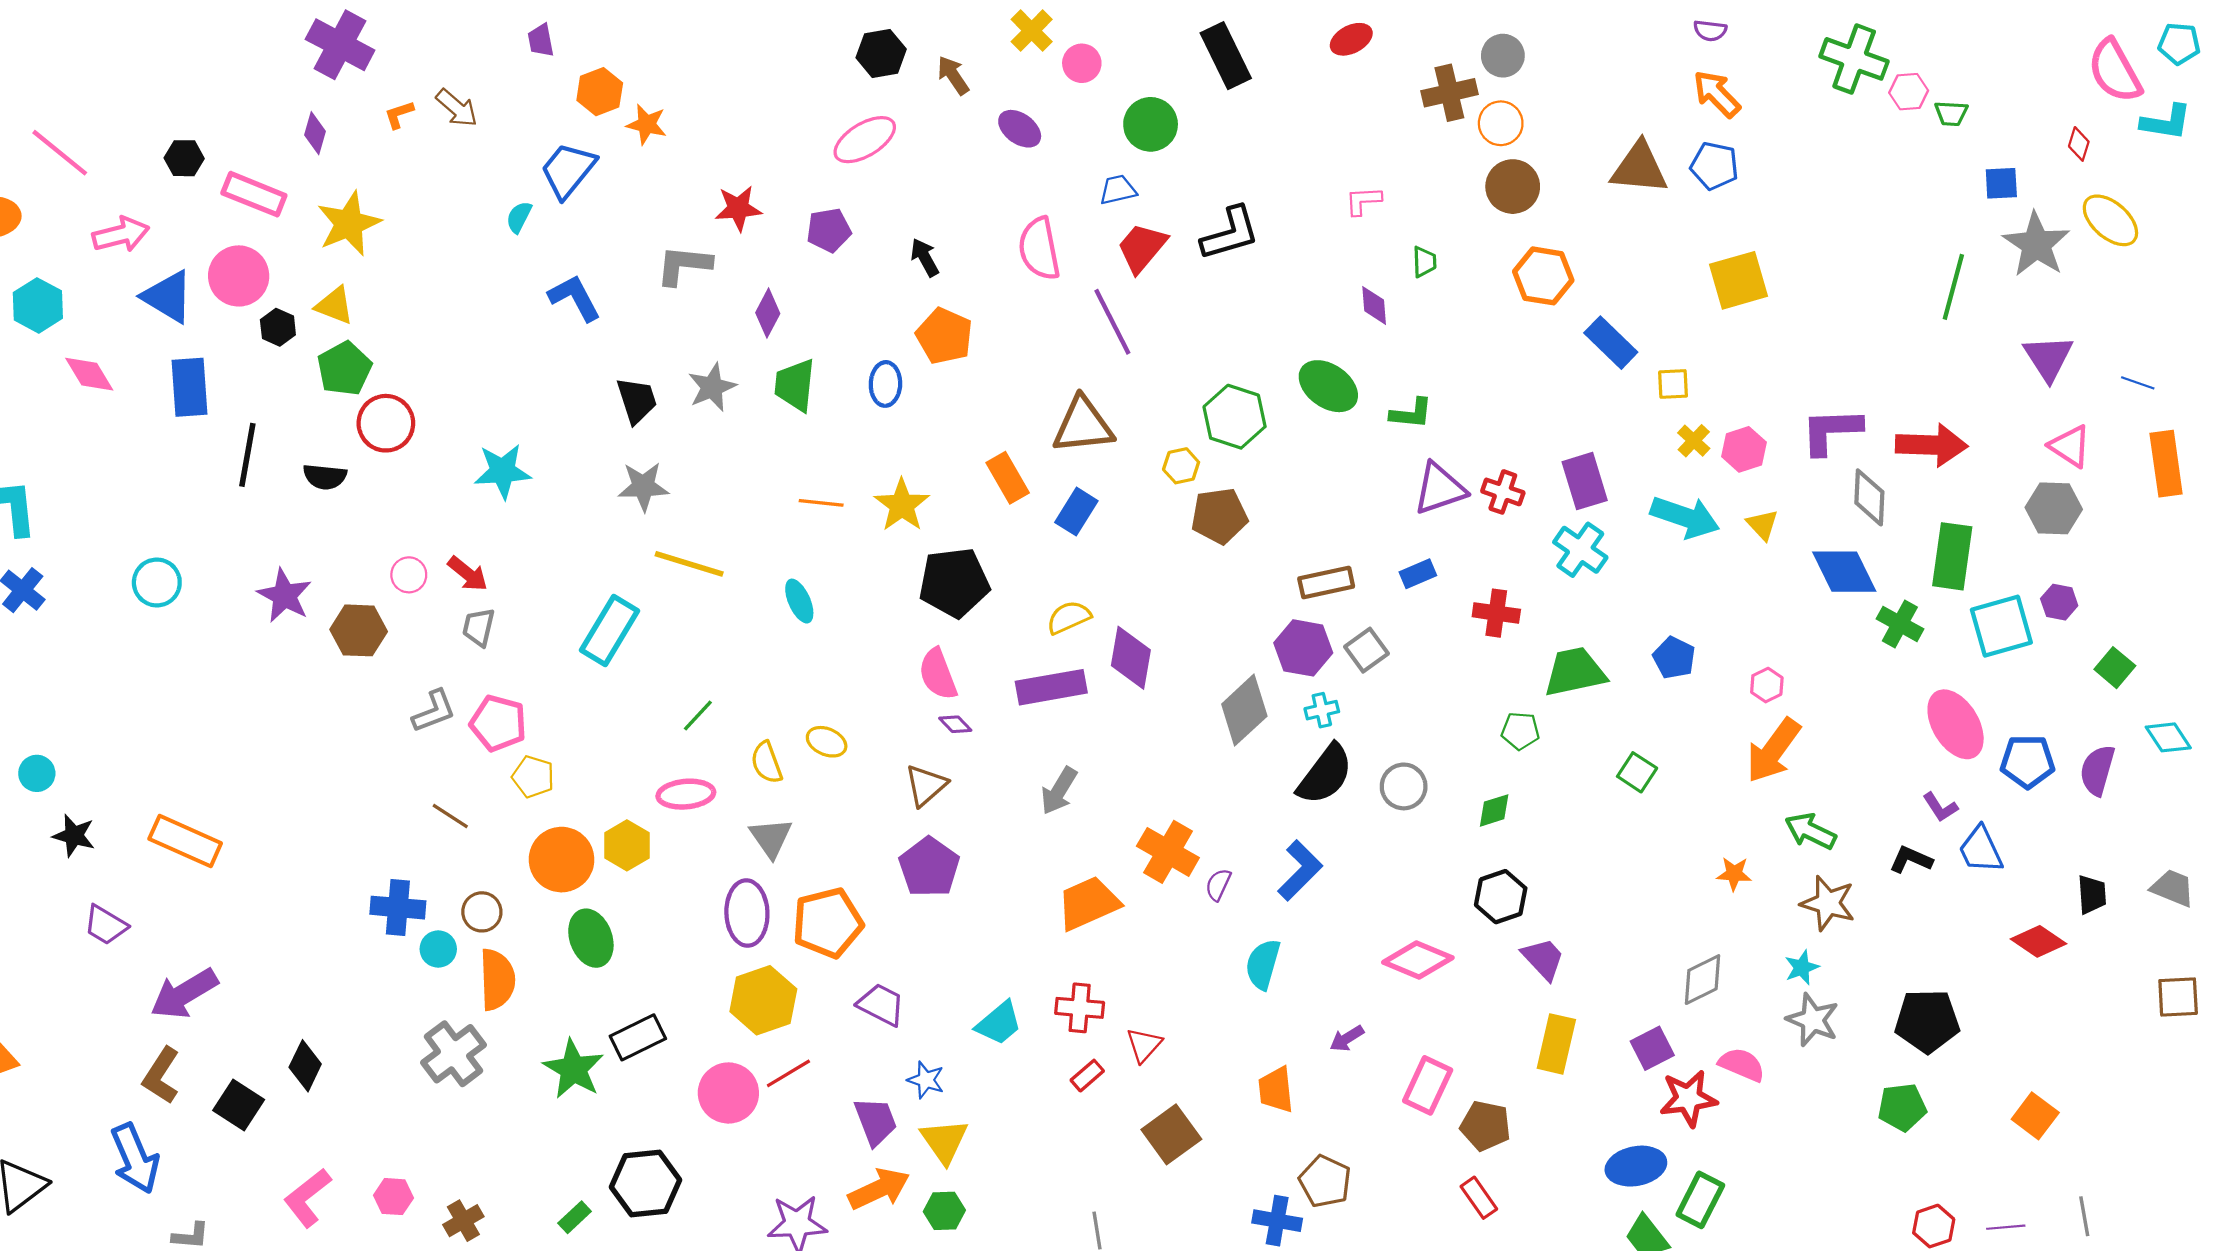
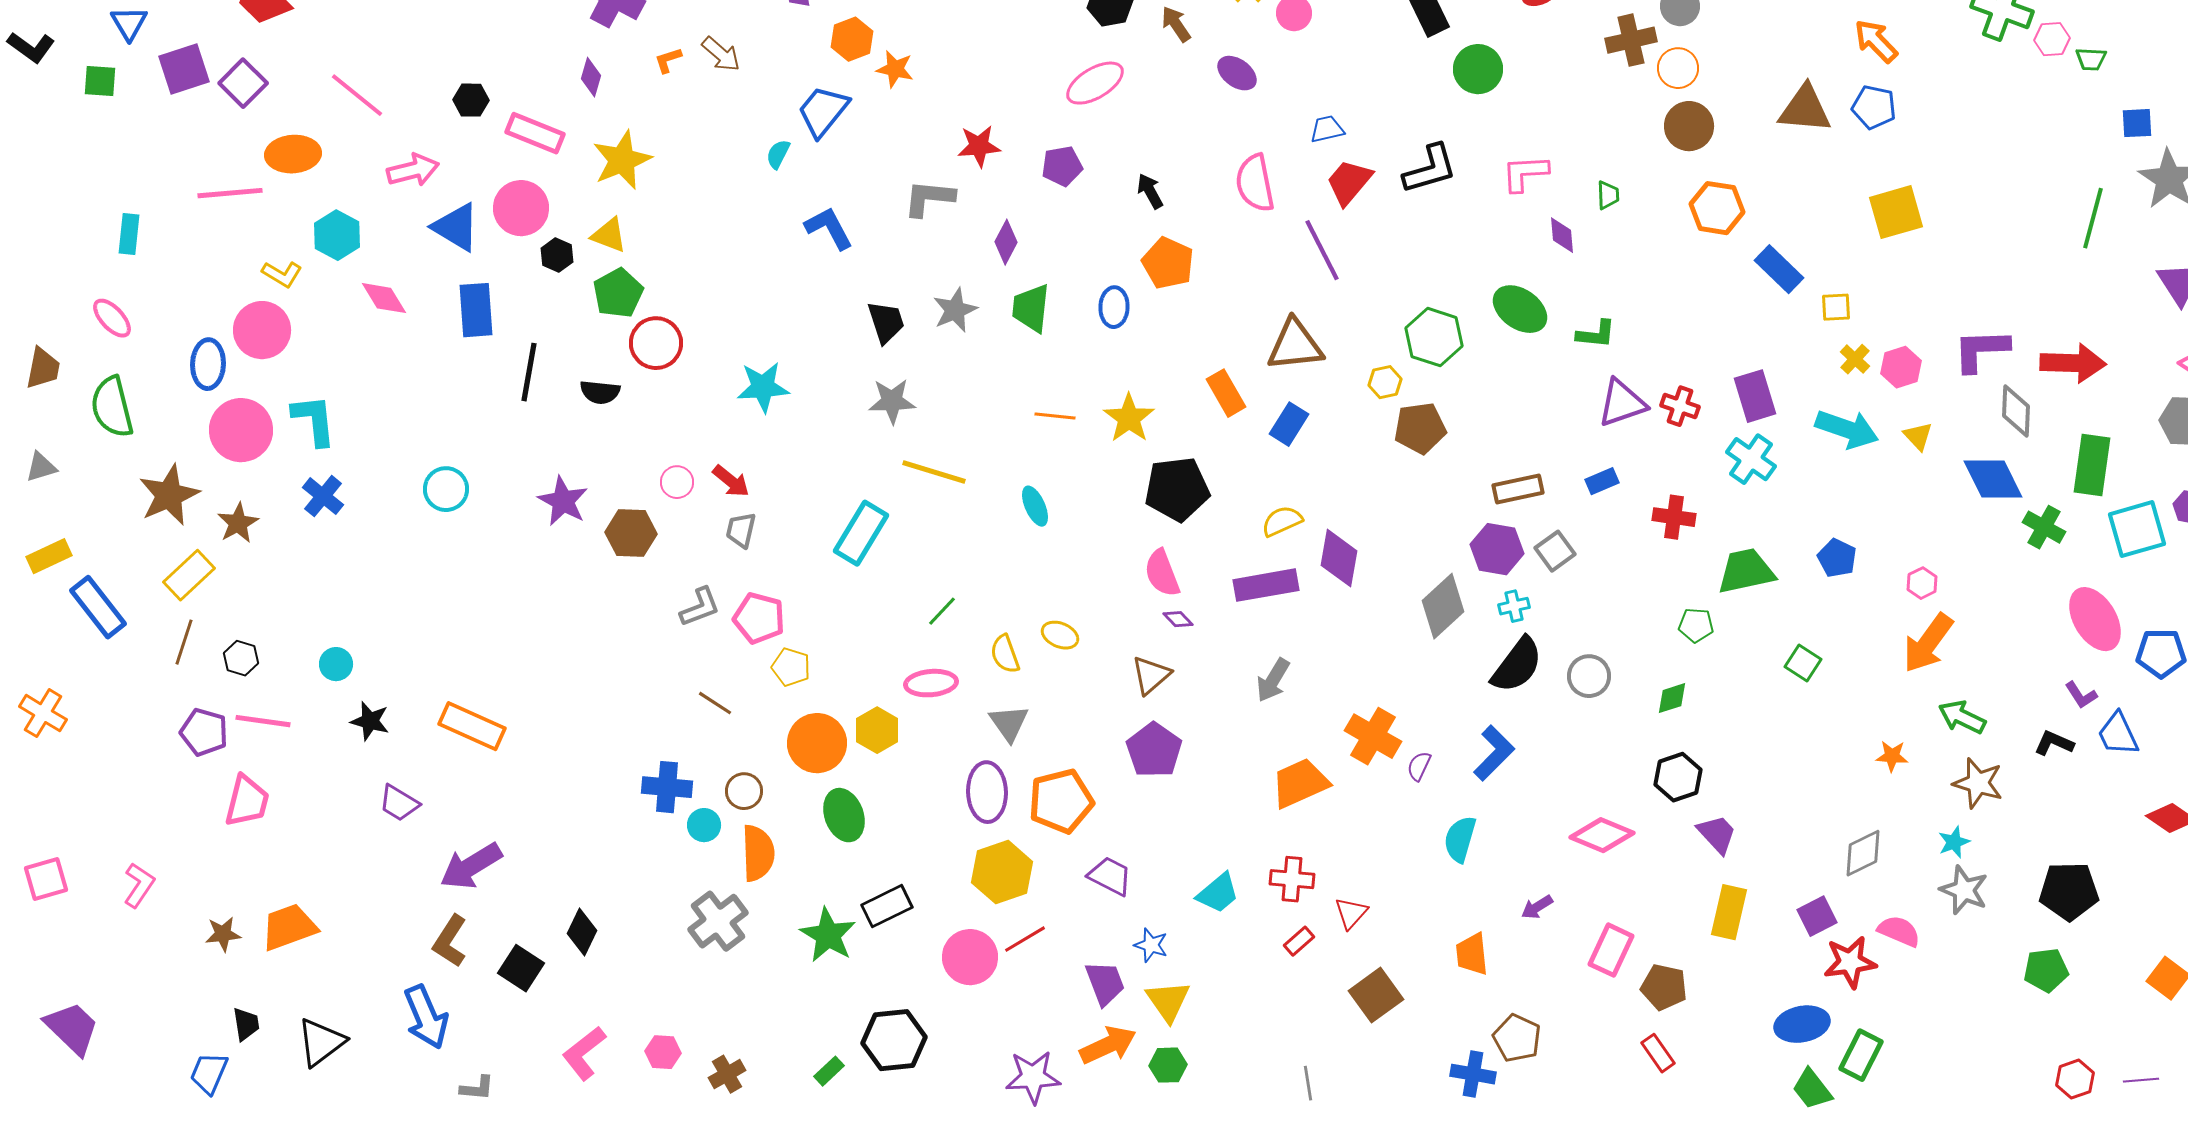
green circle: (1151, 124) -> (1478, 69), moved
pink L-shape: (1363, 201) -> (1525, 173), moved, size x1.4

